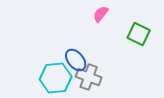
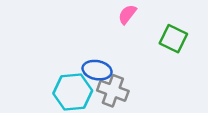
blue ellipse: (76, 60) -> (97, 70), turned -40

